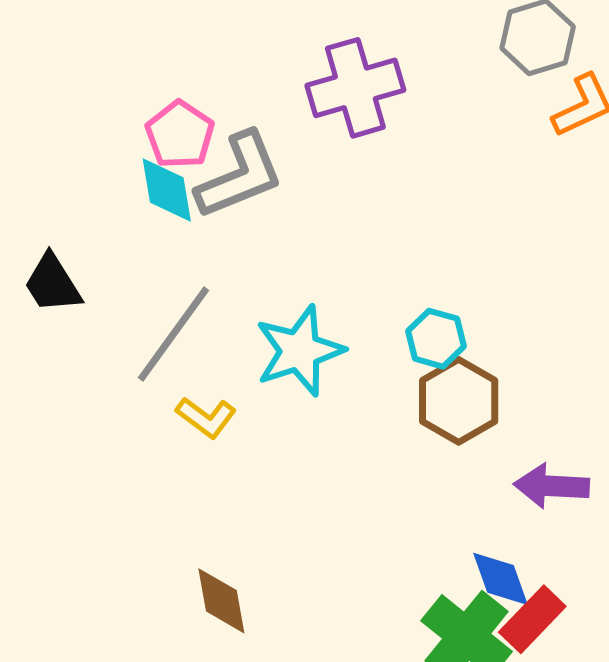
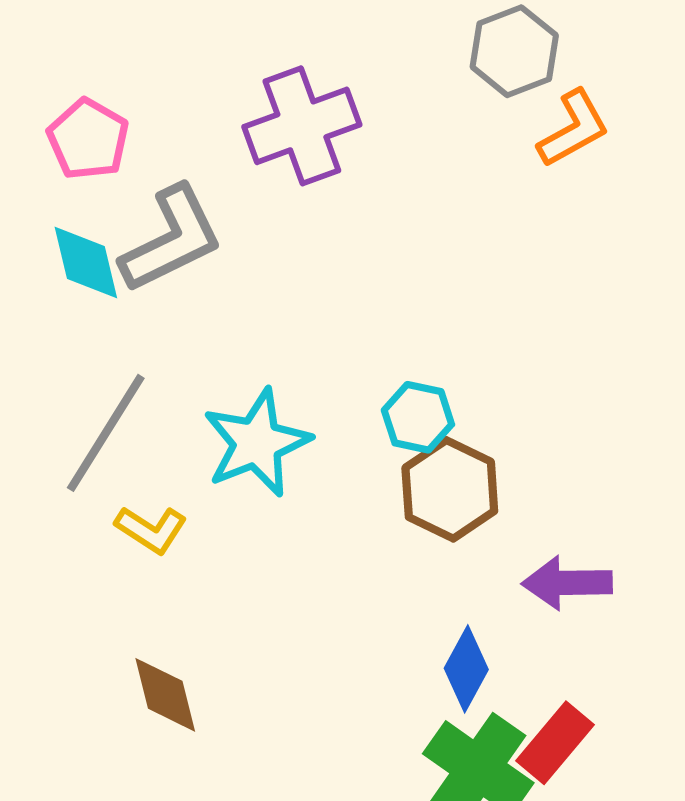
pink pentagon: (180, 135) -> (88, 139), moved
blue diamond: (501, 579) -> (466, 669), moved, turned 52
brown diamond: (221, 601) -> (165, 695), moved

